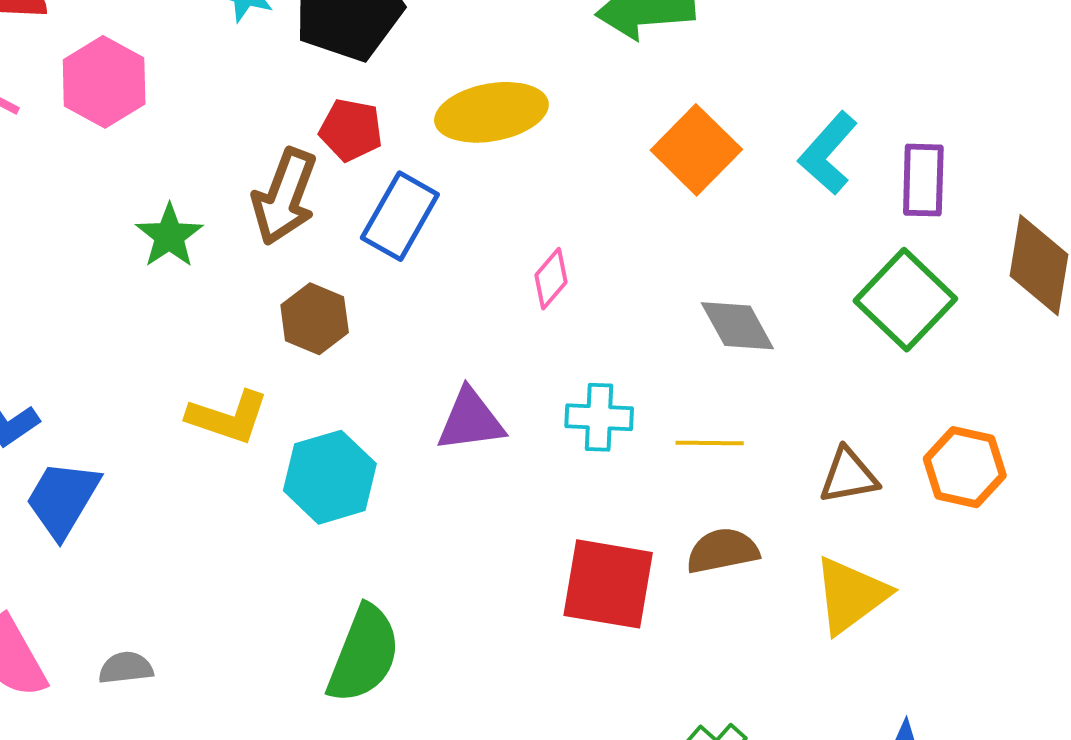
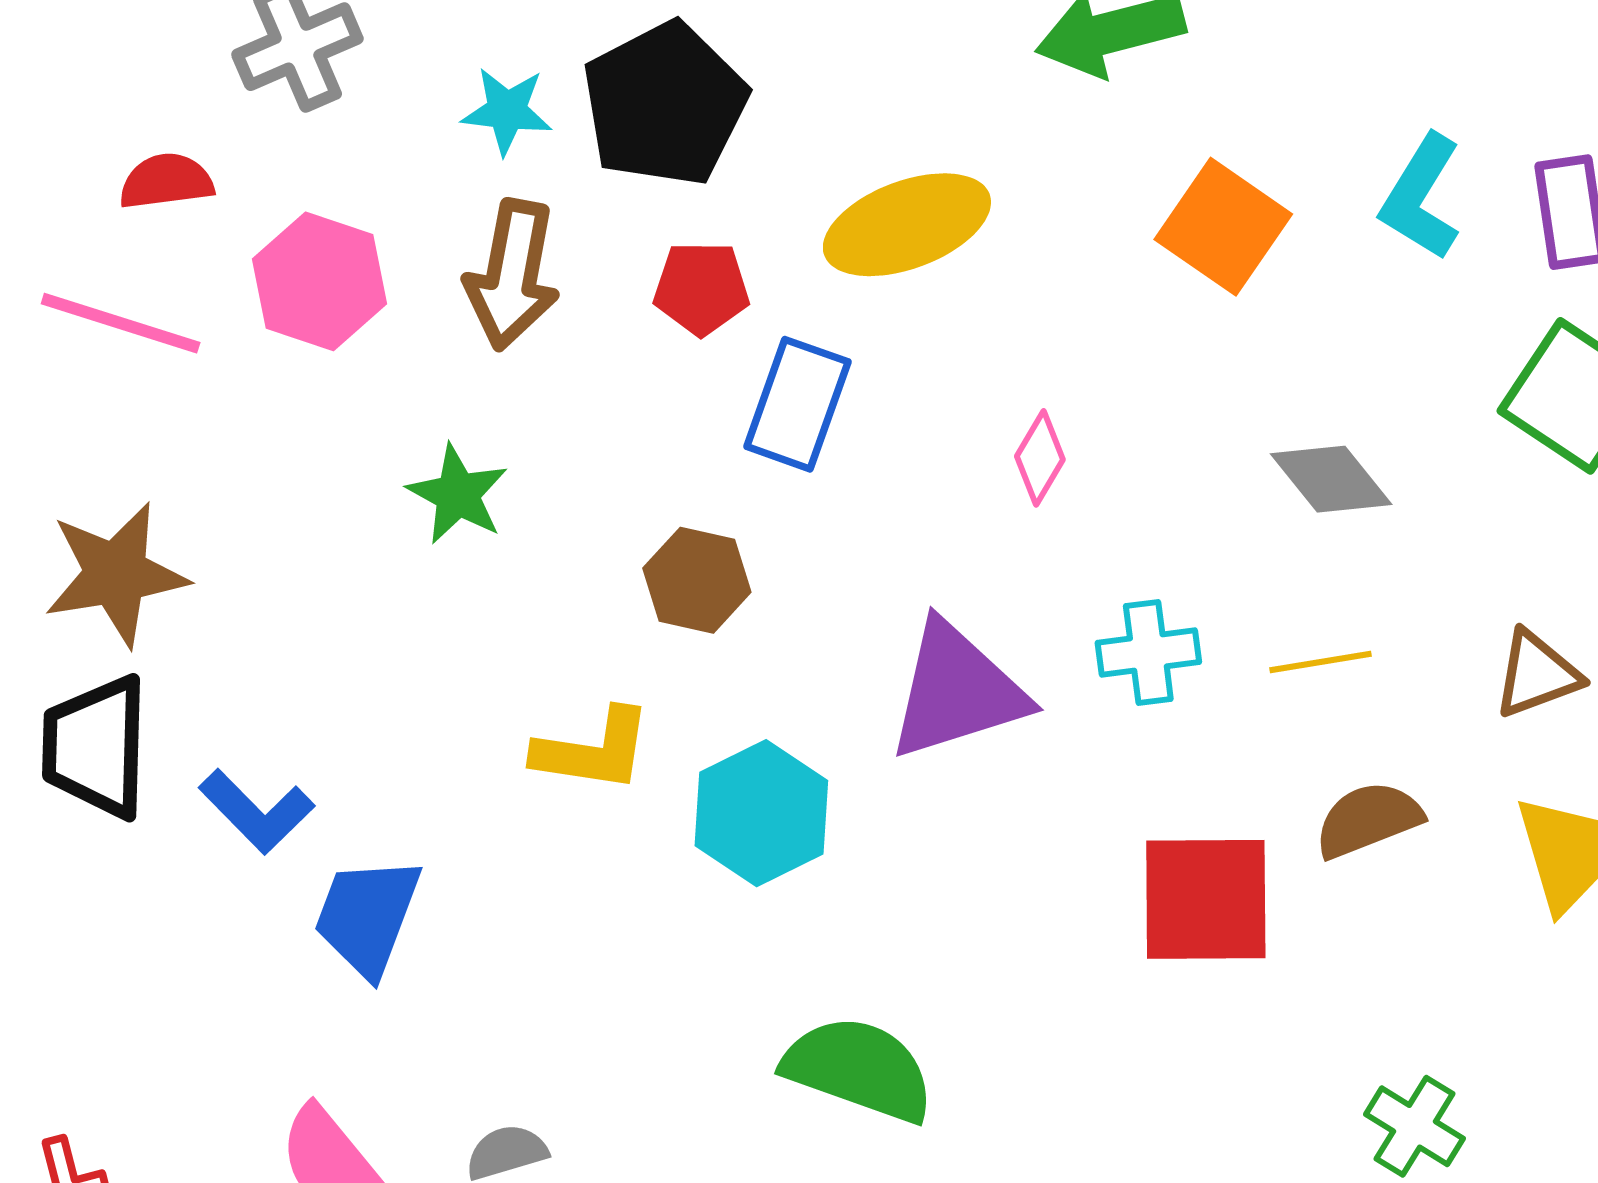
brown arrow: (284, 197) -> (512, 275), moved
purple triangle: (471, 420) -> (957, 691), size x1.4
green semicircle: (364, 654) -> (859, 1069), turned -82

